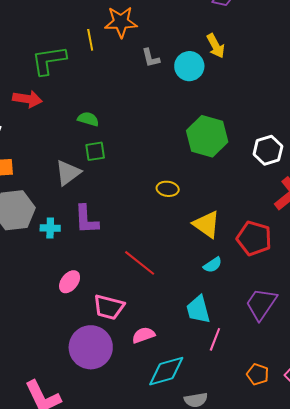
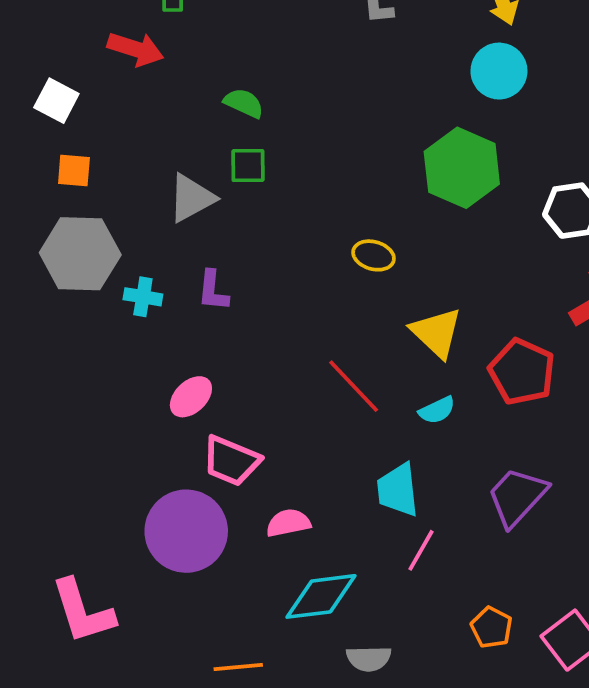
cyan circle: (189, 66) -> (499, 71), moved
purple L-shape: (86, 219) -> (213, 291), size x0.7
red line: (140, 263) -> (354, 386), moved
pink ellipse: (70, 282) -> (191, 397), moved

